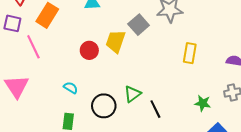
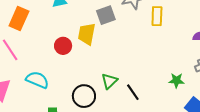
gray square: (139, 25) -> (106, 15), turned 30
yellow rectangle: (190, 53) -> (157, 16), moved
cyan semicircle: (71, 88) -> (37, 80), moved, size x1.6

